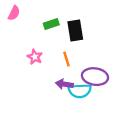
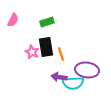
pink semicircle: (14, 13) -> (13, 20), moved
black rectangle: (75, 31) -> (46, 47), moved

